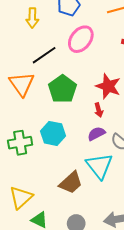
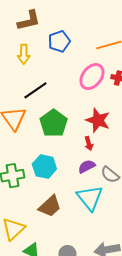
pink ellipse: (81, 39) -> (92, 77), moved
brown trapezoid: (71, 183) -> (50, 206), moved

